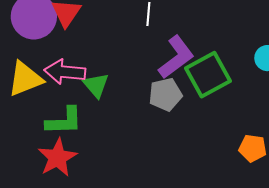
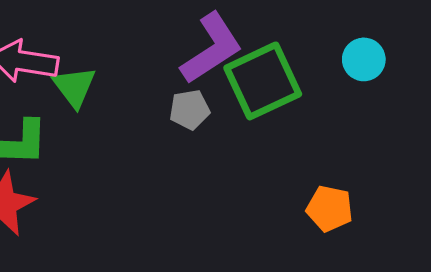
gray pentagon: (165, 94) -> (190, 110), size x0.7

